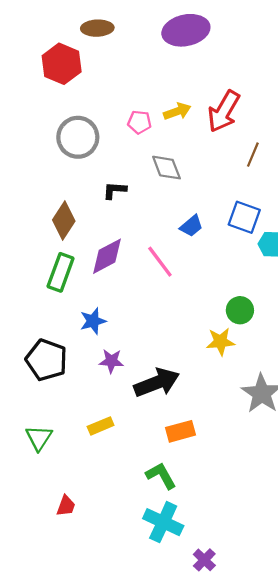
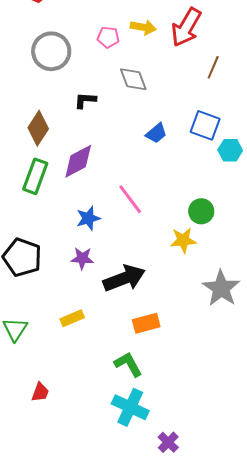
yellow arrow: (177, 111) -> (143, 27), turned 30
pink line: (160, 262) -> (130, 199), moved
blue star: (93, 321) -> (88, 218), moved

